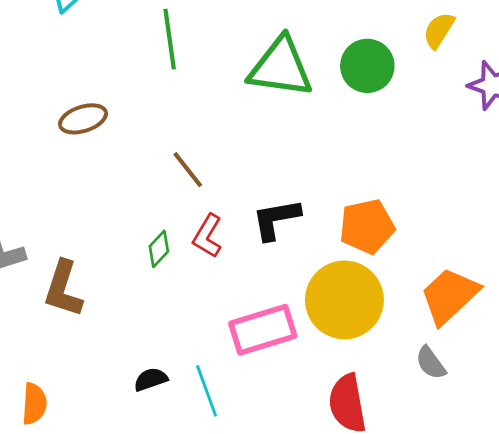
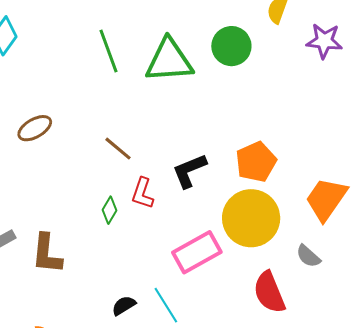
green line: (170, 39) -> (109, 51), moved
gray semicircle: (431, 363) -> (308, 256), moved

